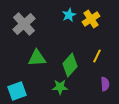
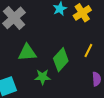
green star: (60, 87) -> (43, 77), moved

